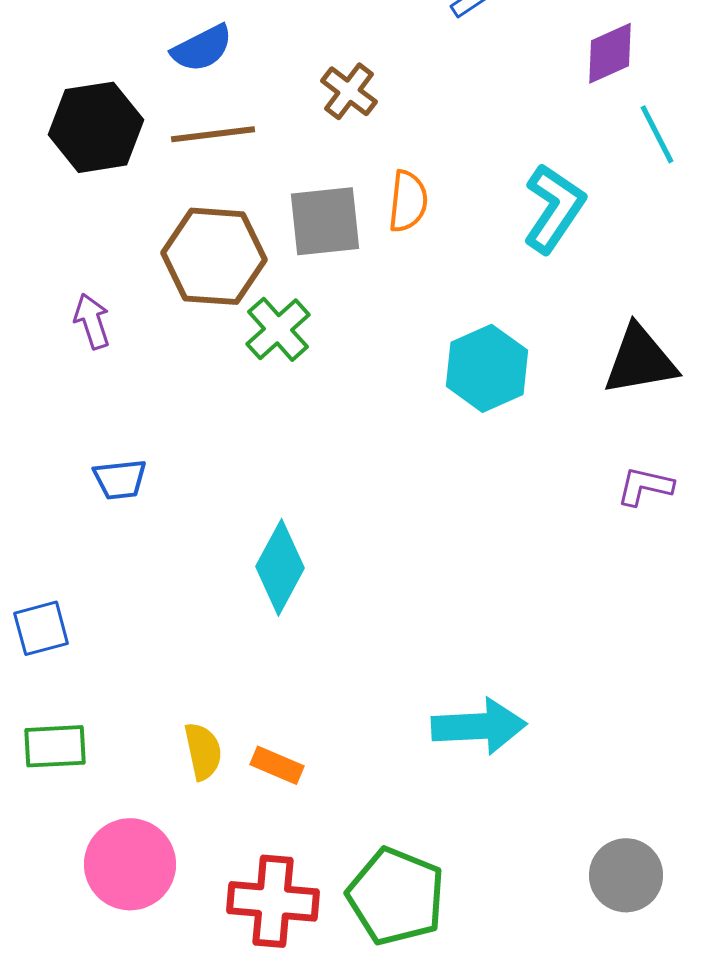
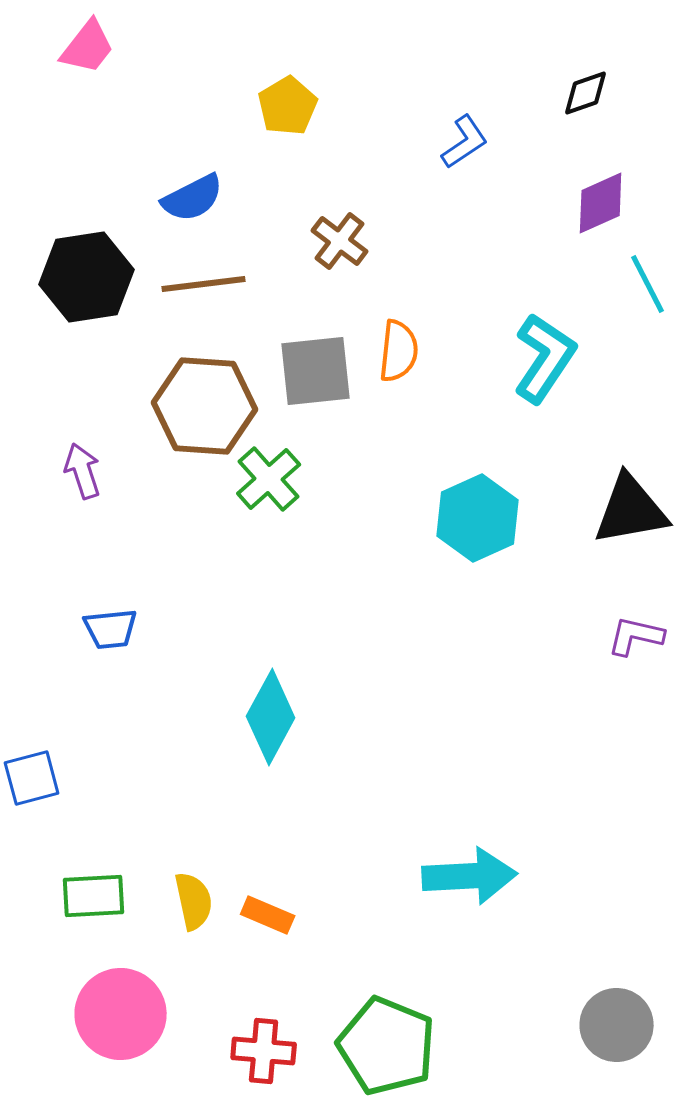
green rectangle: (55, 746) -> (94, 896), moved
red cross: (273, 901) -> (264, 1051), size x0.7

